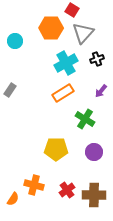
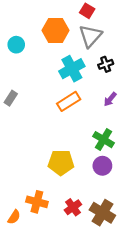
red square: (72, 10) -> (87, 11), moved
green cross: (85, 119) -> (104, 140), moved
brown cross: (94, 195) -> (102, 213), turned 30

